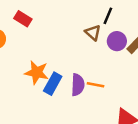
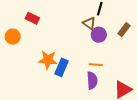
purple circle: (117, 41) -> (99, 35), moved
purple semicircle: (78, 85) -> (92, 80), moved

